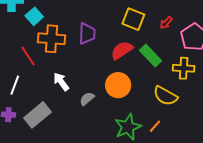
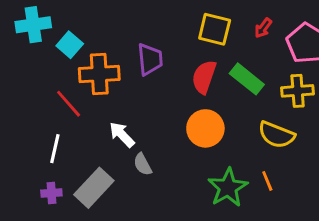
red semicircle: (122, 50) -> (204, 77), turned -30
gray semicircle: (87, 99) -> (143, 164), moved, turned -70
orange line: (155, 126) -> (267, 181), turned -56

